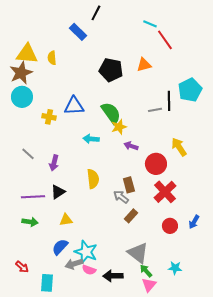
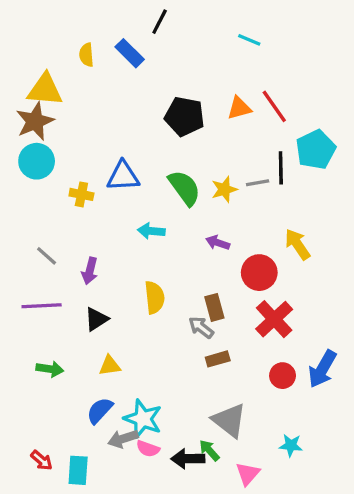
red line: (165, 40) -> (274, 106), moved
yellow semicircle: (52, 58) -> (86, 55), moved
yellow star: (119, 127) -> (224, 189), moved
purple line: (33, 197) -> (42, 306), moved
brown rectangle: (131, 216) -> (218, 359), turned 32
blue arrow: (194, 222) -> (322, 369), size x1.6
red arrow: (22, 267) -> (42, 460), moved
green arrow: (146, 271) -> (209, 450), moved

